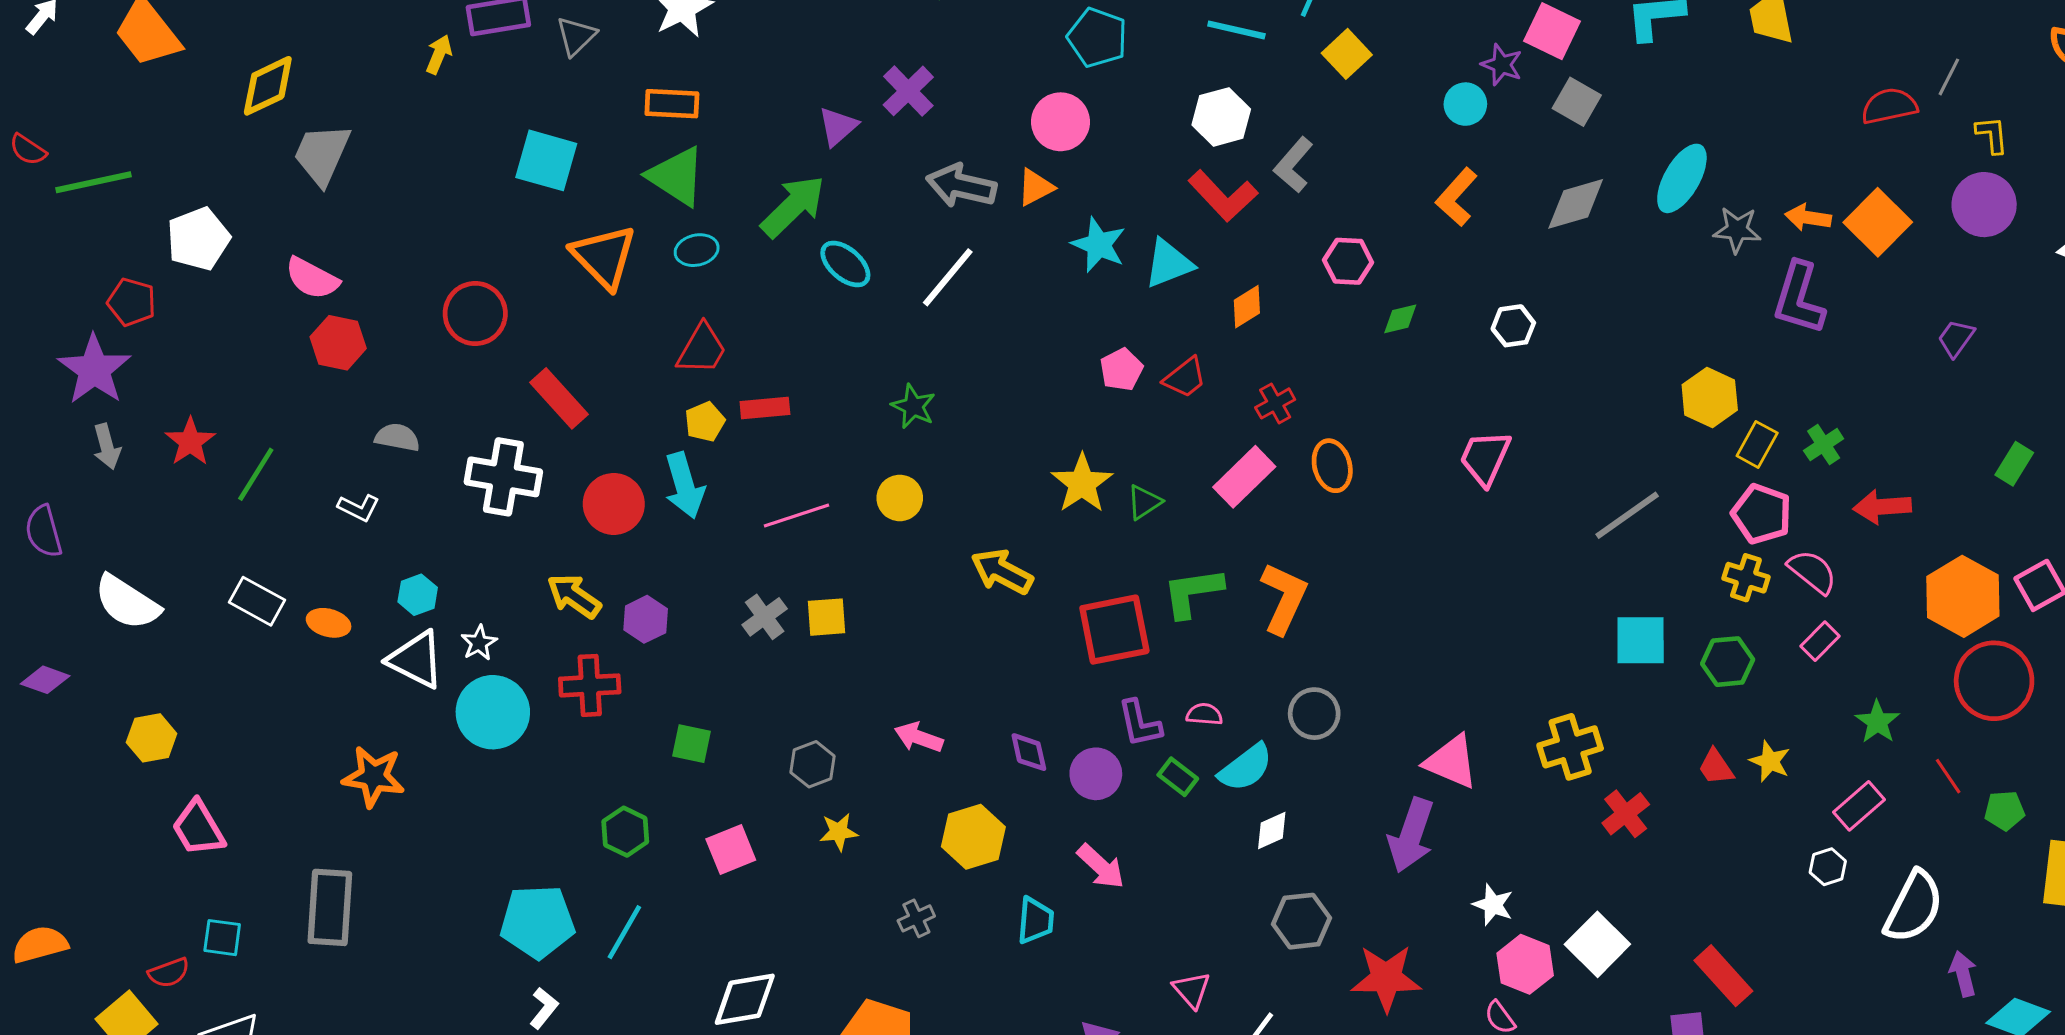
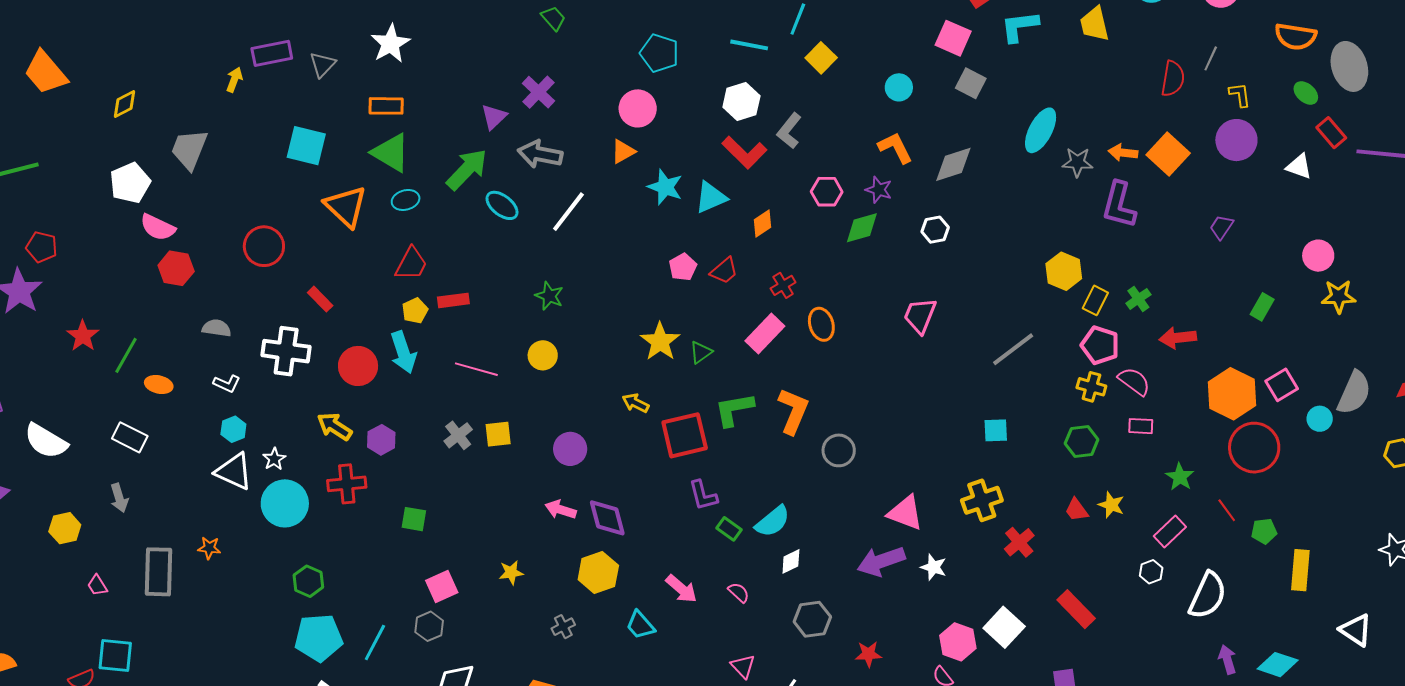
purple star: (1502, 65) -> (879, 190), moved
yellow diamond: (268, 86) -> (125, 104), size x0.7
red semicircle: (1889, 106) -> (1173, 79), turned 114
gray trapezoid: (322, 154) -> (189, 149), moved
gray arrow: (961, 186) -> (540, 154), moved
orange L-shape: (1456, 197) -> (895, 148), turned 114
gray diamond: (1576, 204) -> (953, 164), moved
white pentagon: (198, 239) -> (130, 183), moved
green diamond: (1400, 319) -> (862, 228), size x1.5
red rectangle: (559, 398) -> (320, 299), size x0.7
gray arrow: (107, 447) -> (119, 498), moved
white L-shape: (359, 508) -> (227, 384), moved
pink line: (797, 516) -> (476, 369), turned 36
yellow arrow: (1002, 572) -> (636, 403), moved, size x0.7
orange ellipse: (329, 623) -> (159, 384), moved
cyan square: (1641, 640) -> (996, 430), moved, size x0.7
pink rectangle: (1820, 641) -> (1141, 426), turned 50
pink semicircle: (1204, 714) -> (739, 592), moved, turned 40
gray circle: (1314, 714) -> (839, 450), moved
purple diamond: (1029, 752) -> (607, 518), moved, size x1.5
gray hexagon: (813, 764) -> (429, 626), moved
purple circle: (1096, 774) -> (570, 449), moved
orange star: (374, 777) -> (209, 548), size x0.6
pink trapezoid: (198, 828) -> (97, 585), size x0.6
green hexagon: (625, 832) -> (308, 581), moved
purple arrow: (1411, 835) -> (881, 561), turned 54
white star: (1493, 905) -> (934, 567), moved
gray rectangle: (330, 907) -> (159, 572), moved
cyan trapezoid: (1035, 920) -> (640, 625), turned 136
cyan square: (222, 938) -> (115, 655), size x1.4
purple arrow: (1963, 974) -> (1227, 659), moved
red rectangle: (1723, 976) -> (1076, 609), moved
red star: (1386, 978) -> (868, 654), size x0.6

